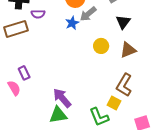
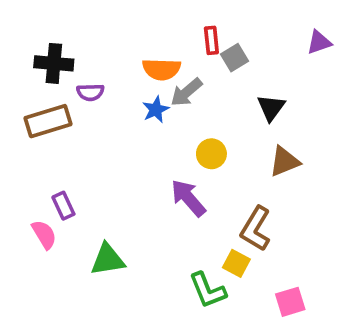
black triangle: (123, 22) -> (271, 108), moved
brown triangle: (128, 50) -> (284, 161), moved
purple arrow: (62, 98) -> (188, 198), moved
green triangle: (58, 115) -> (108, 259), moved

